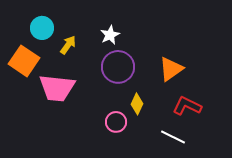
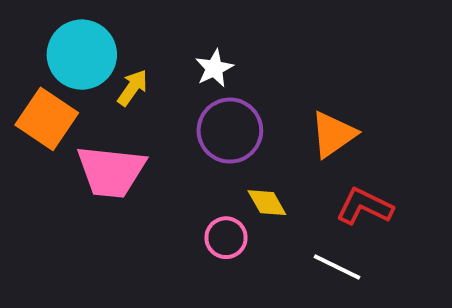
cyan circle: (42, 28) -> (82, 55), size x1.5
yellow diamond: (137, 104) -> (267, 203), turned -55

